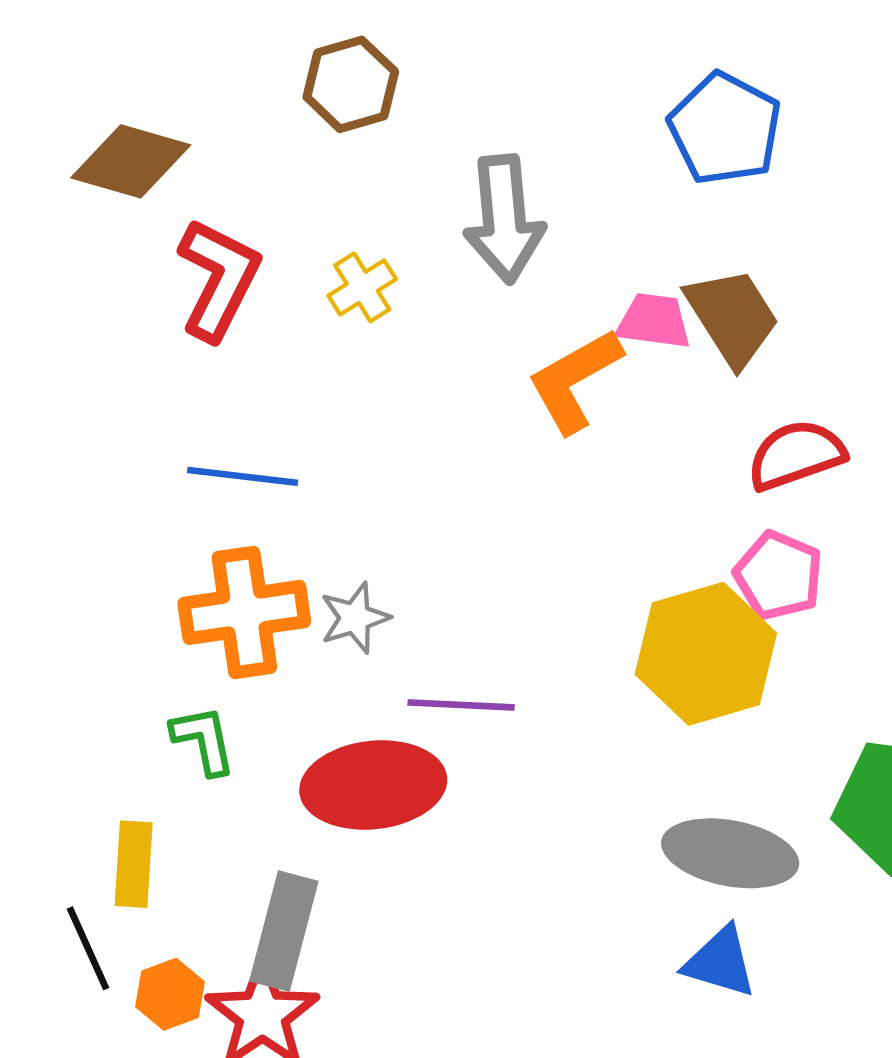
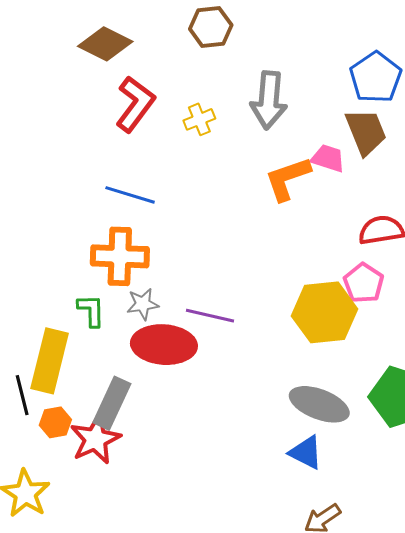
brown trapezoid: (732, 317) -> (366, 132), moved
gray star: (355, 618) -> (143, 304), moved
yellow rectangle: (134, 864) -> (50, 361), size x1.6

